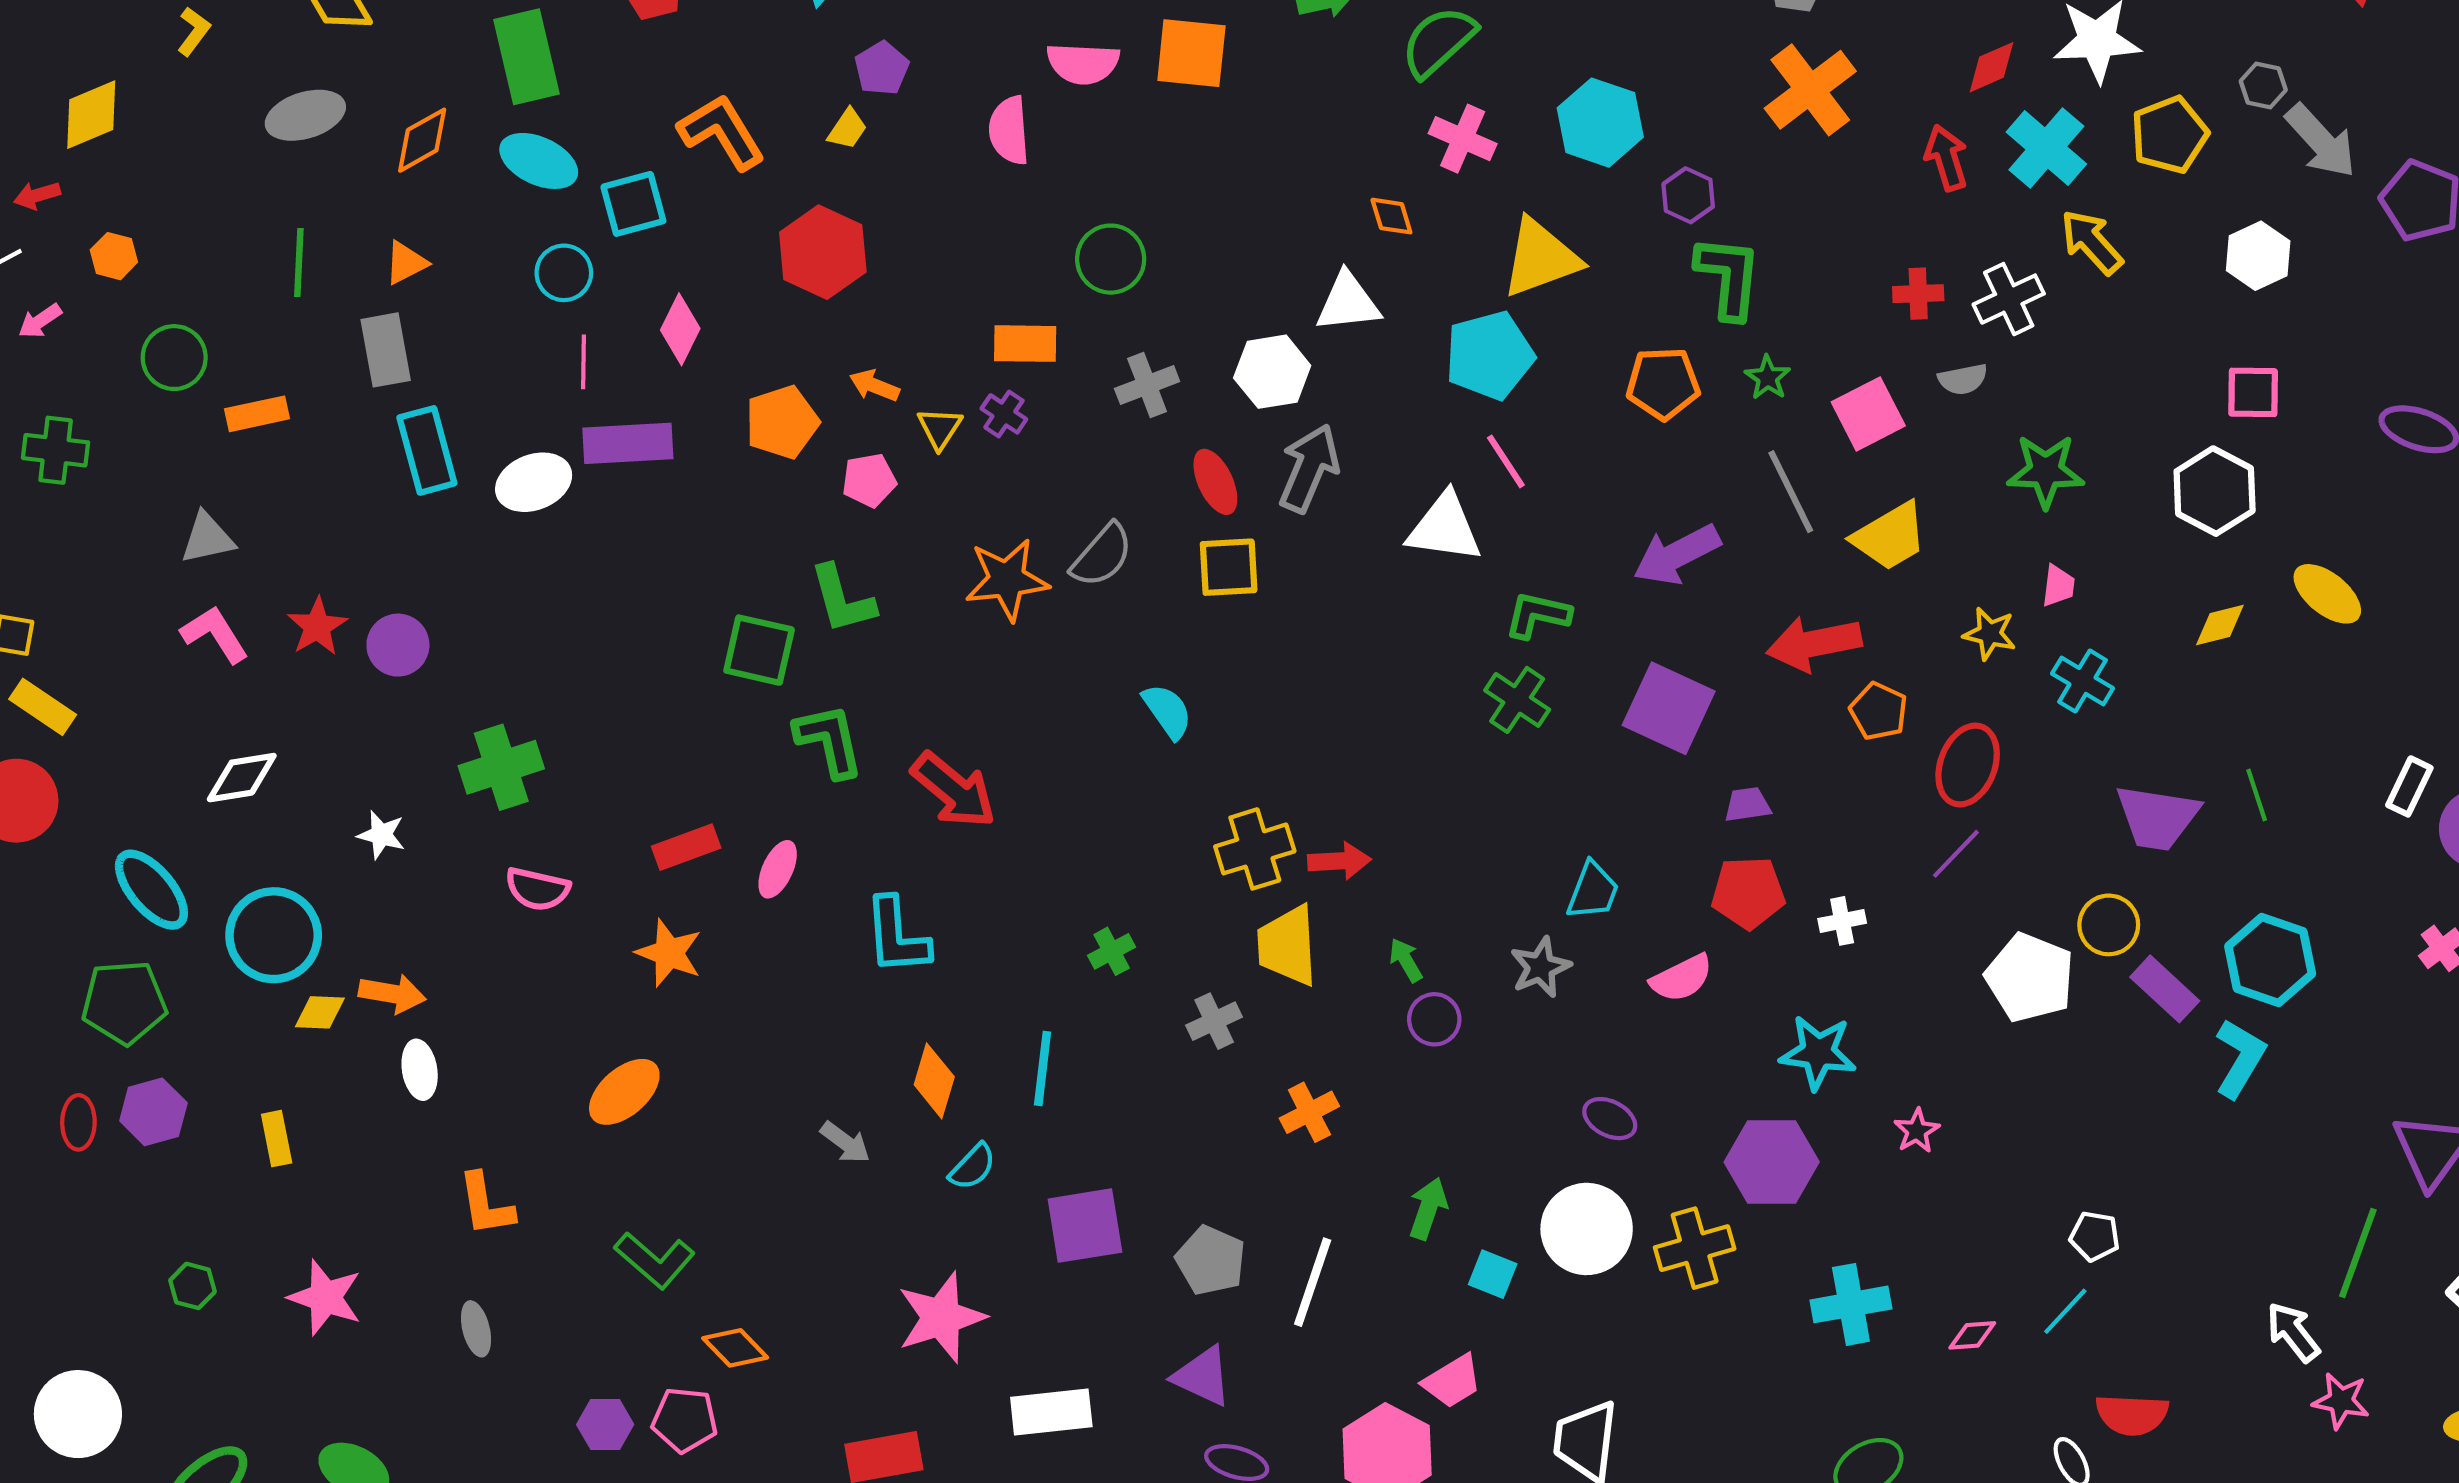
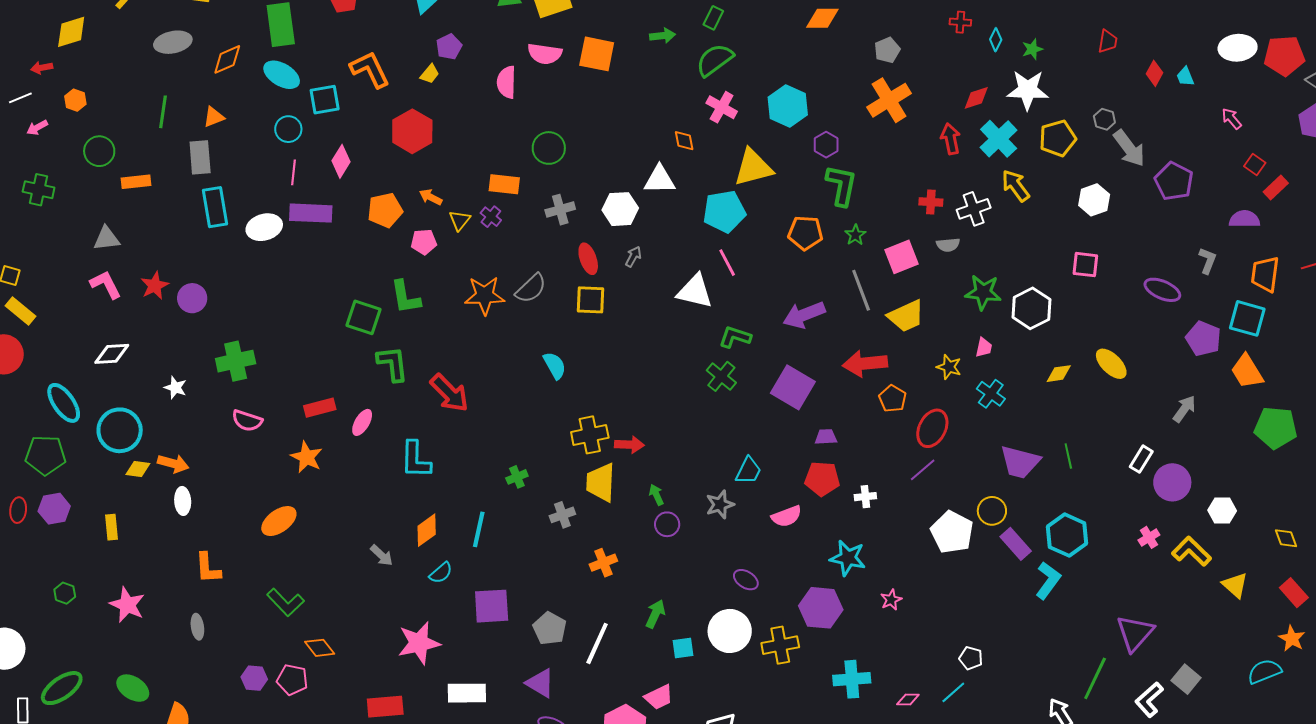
gray arrow: (1309, 468) -> (633, 257), size x0.5
white hexagon: (2215, 491) -> (1031, 308), moved
orange diamond: (934, 1081) -> (427, 530), turned 32
cyan square: (1493, 1274) -> (683, 648), turned -35

